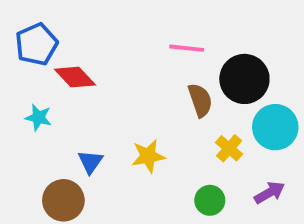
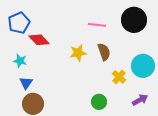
black circle: (244, 79) -> (134, 20), moved
yellow star: (148, 156) -> (78, 53), moved
blue triangle: (90, 162) -> (26, 83), moved
green circle: (210, 200) -> (99, 102), moved

